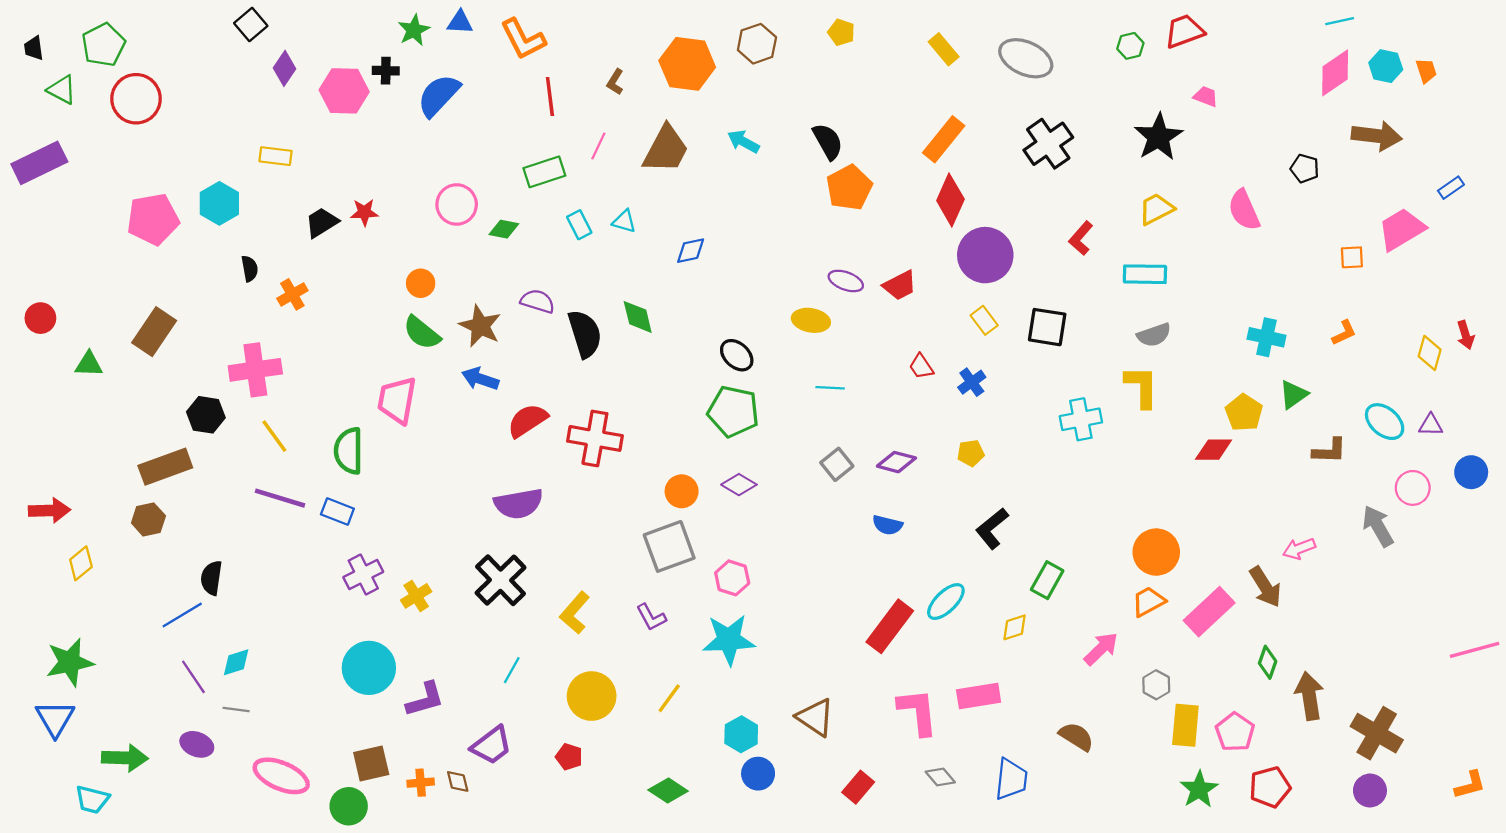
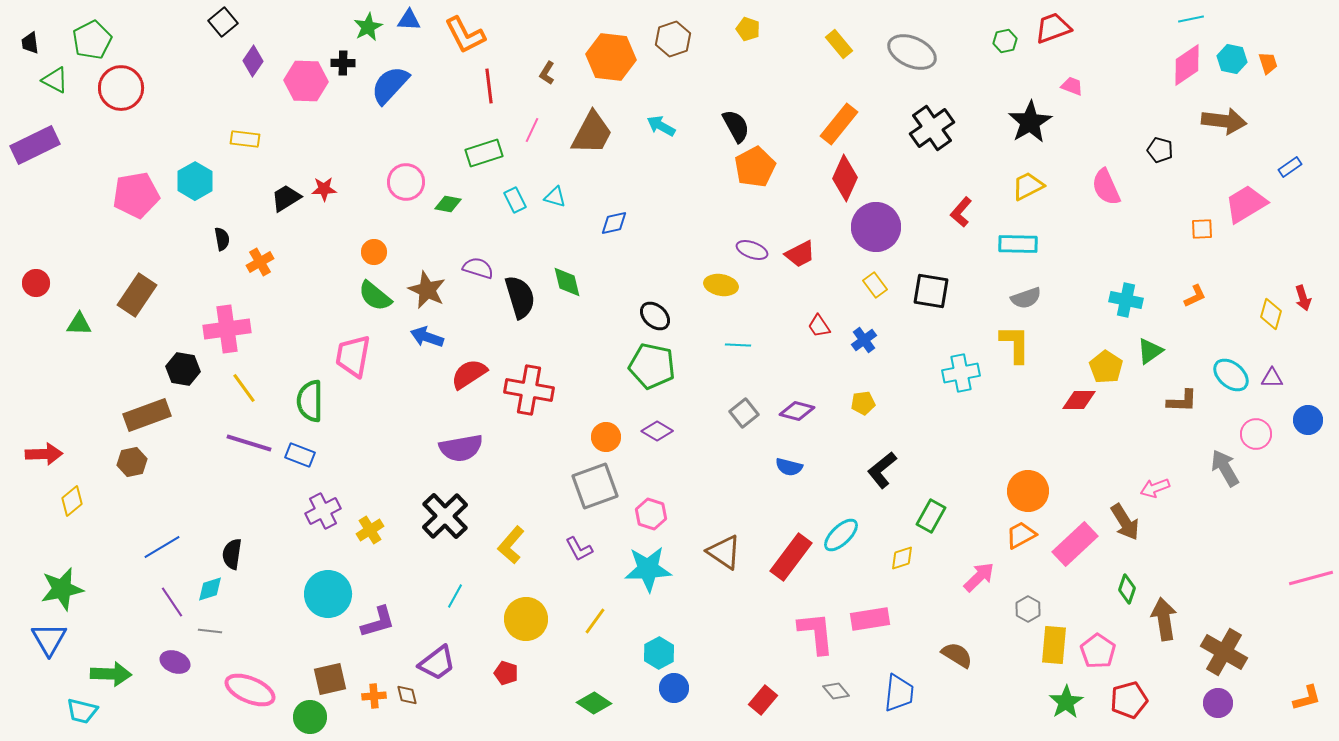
black semicircle: (211, 578) -> (232, 554), moved
brown triangle: (815, 717) -> (724, 552), moved

